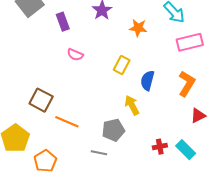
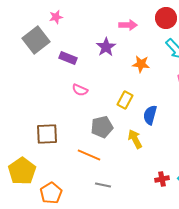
purple rectangle: (63, 22) -> (68, 58), turned -48
brown square: (41, 100) -> (47, 134), turned -30
orange line: (67, 122) -> (89, 155), moved
gray pentagon: (113, 130) -> (102, 127), moved

